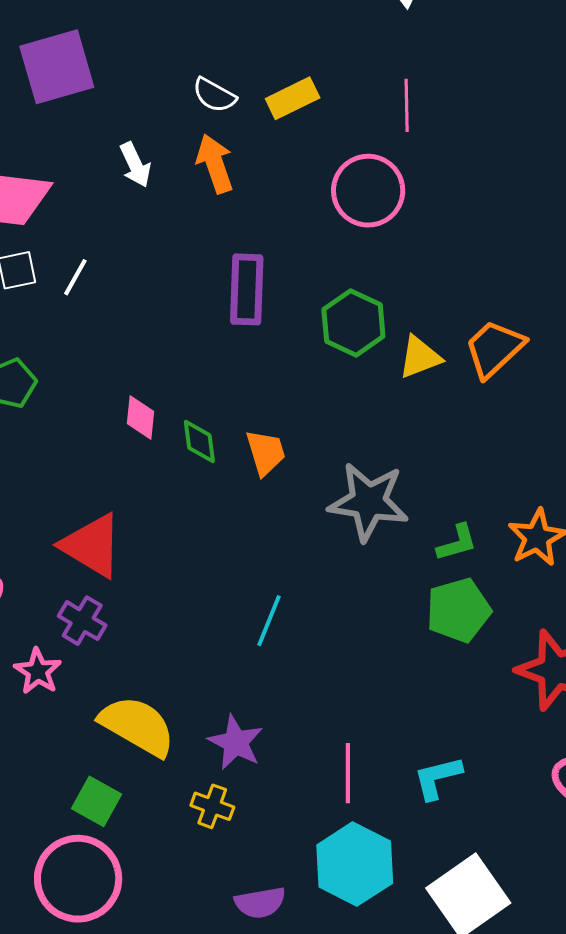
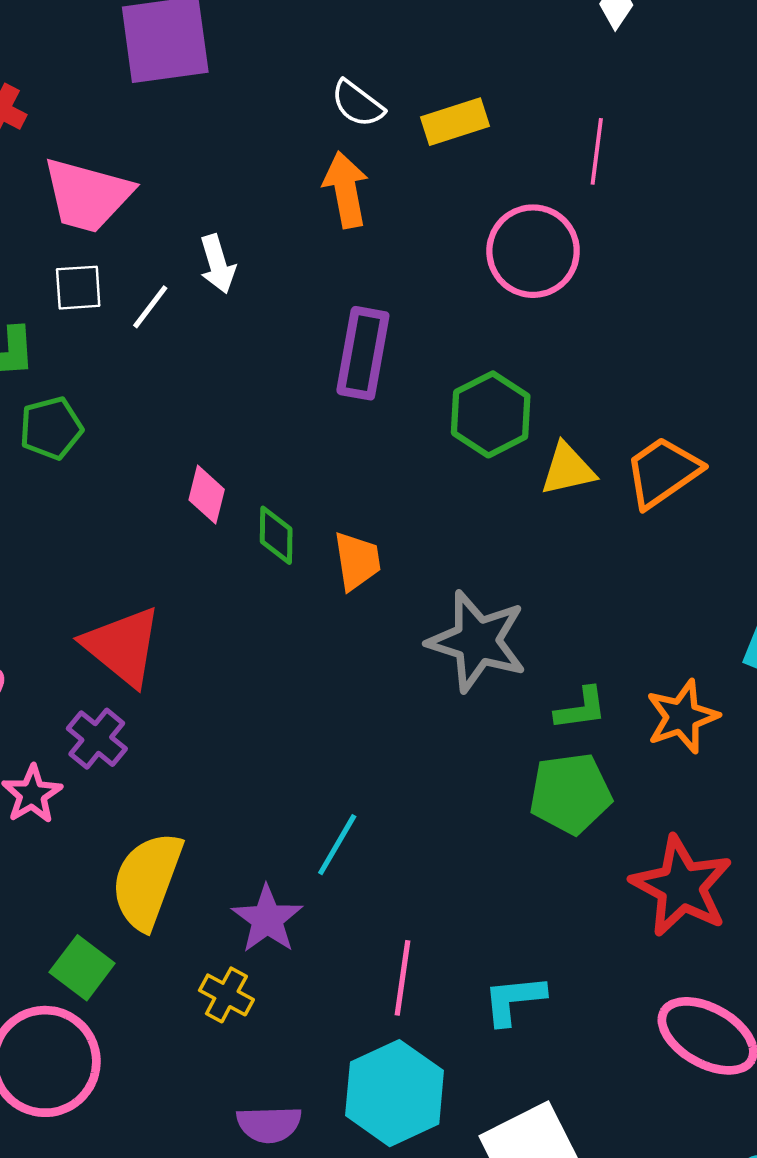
white arrow: (135, 165) -> (218, 264), moved
cyan line: (269, 621) -> (337, 845), moved
yellow semicircle: (137, 726) -> (147, 881), turned -108

